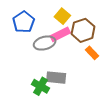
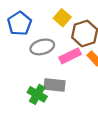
pink rectangle: (60, 34) -> (70, 56), moved

